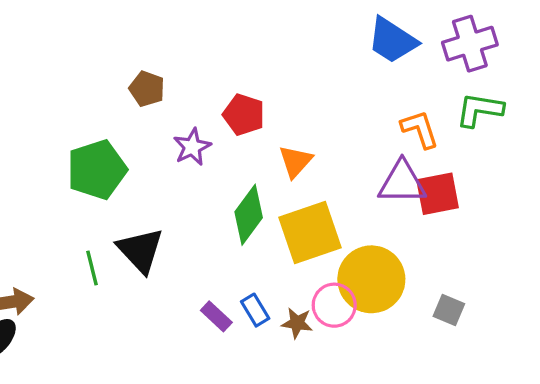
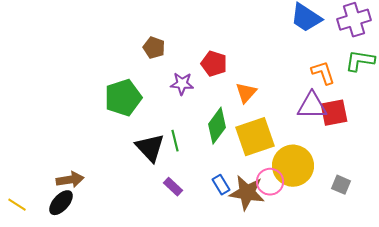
purple star: (192, 147) -> (182, 84), turned 30
green line: (92, 268) -> (175, 141), moved
purple rectangle: (216, 316) -> (173, 187), moved
brown star: (297, 323) -> (247, 193), size x1.8

